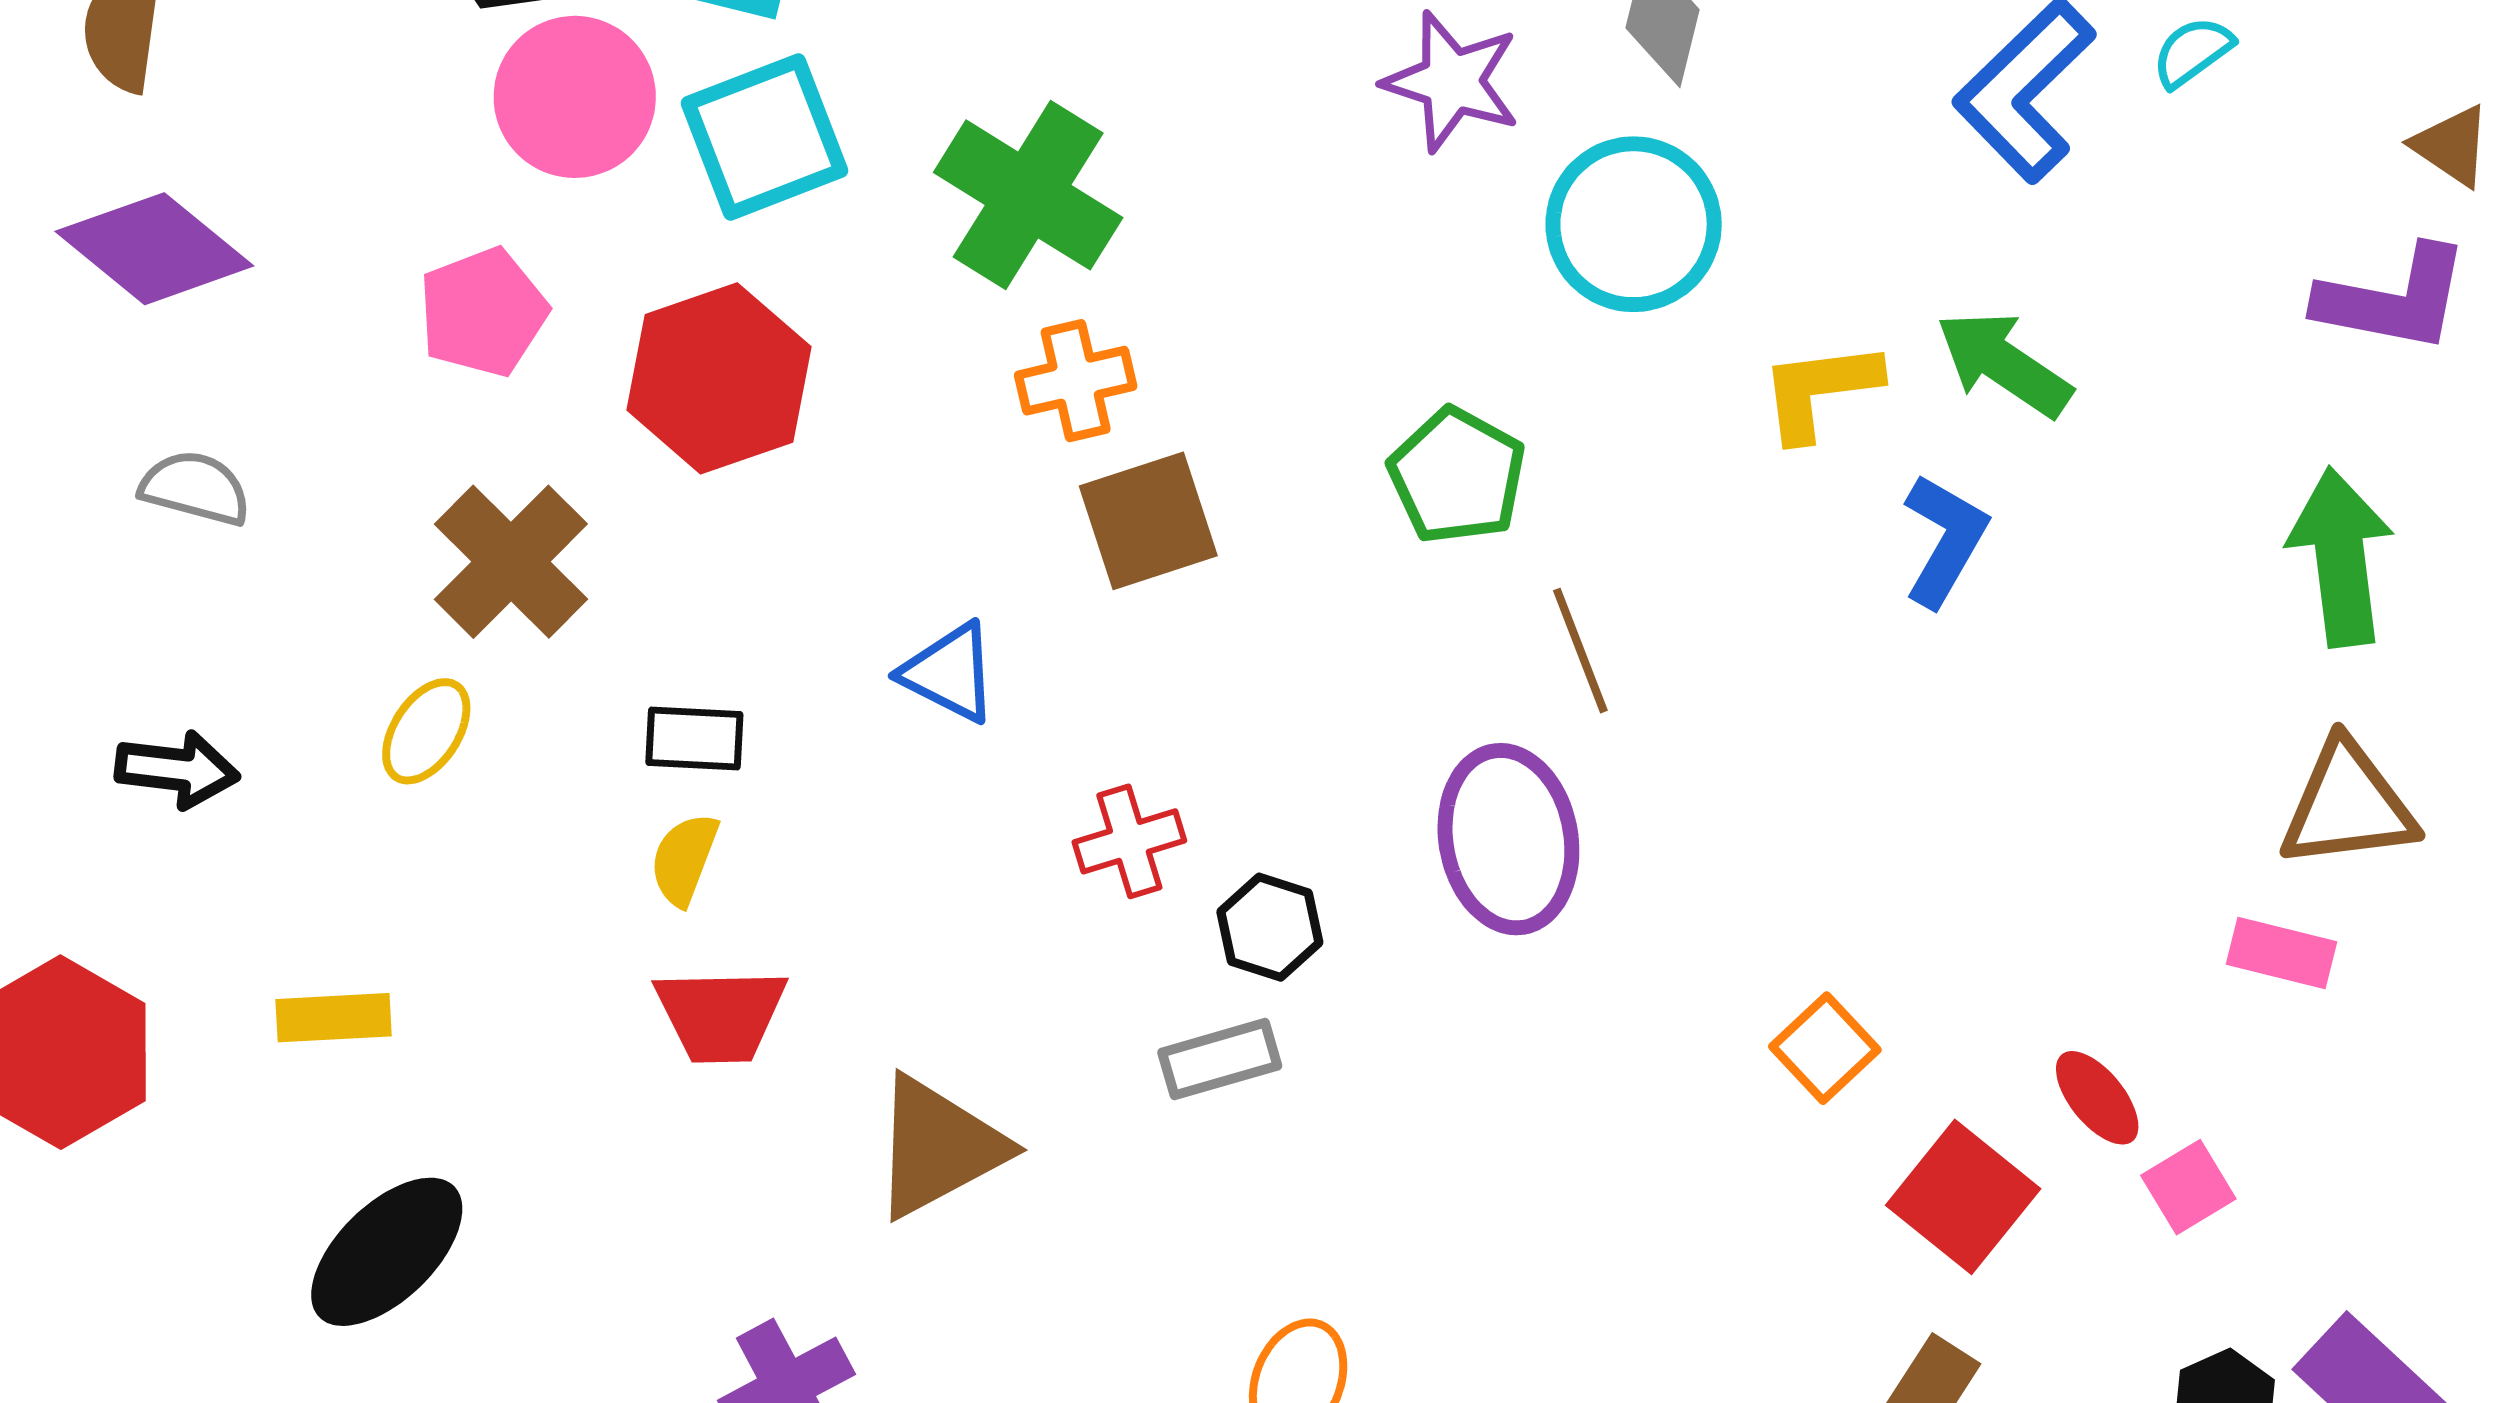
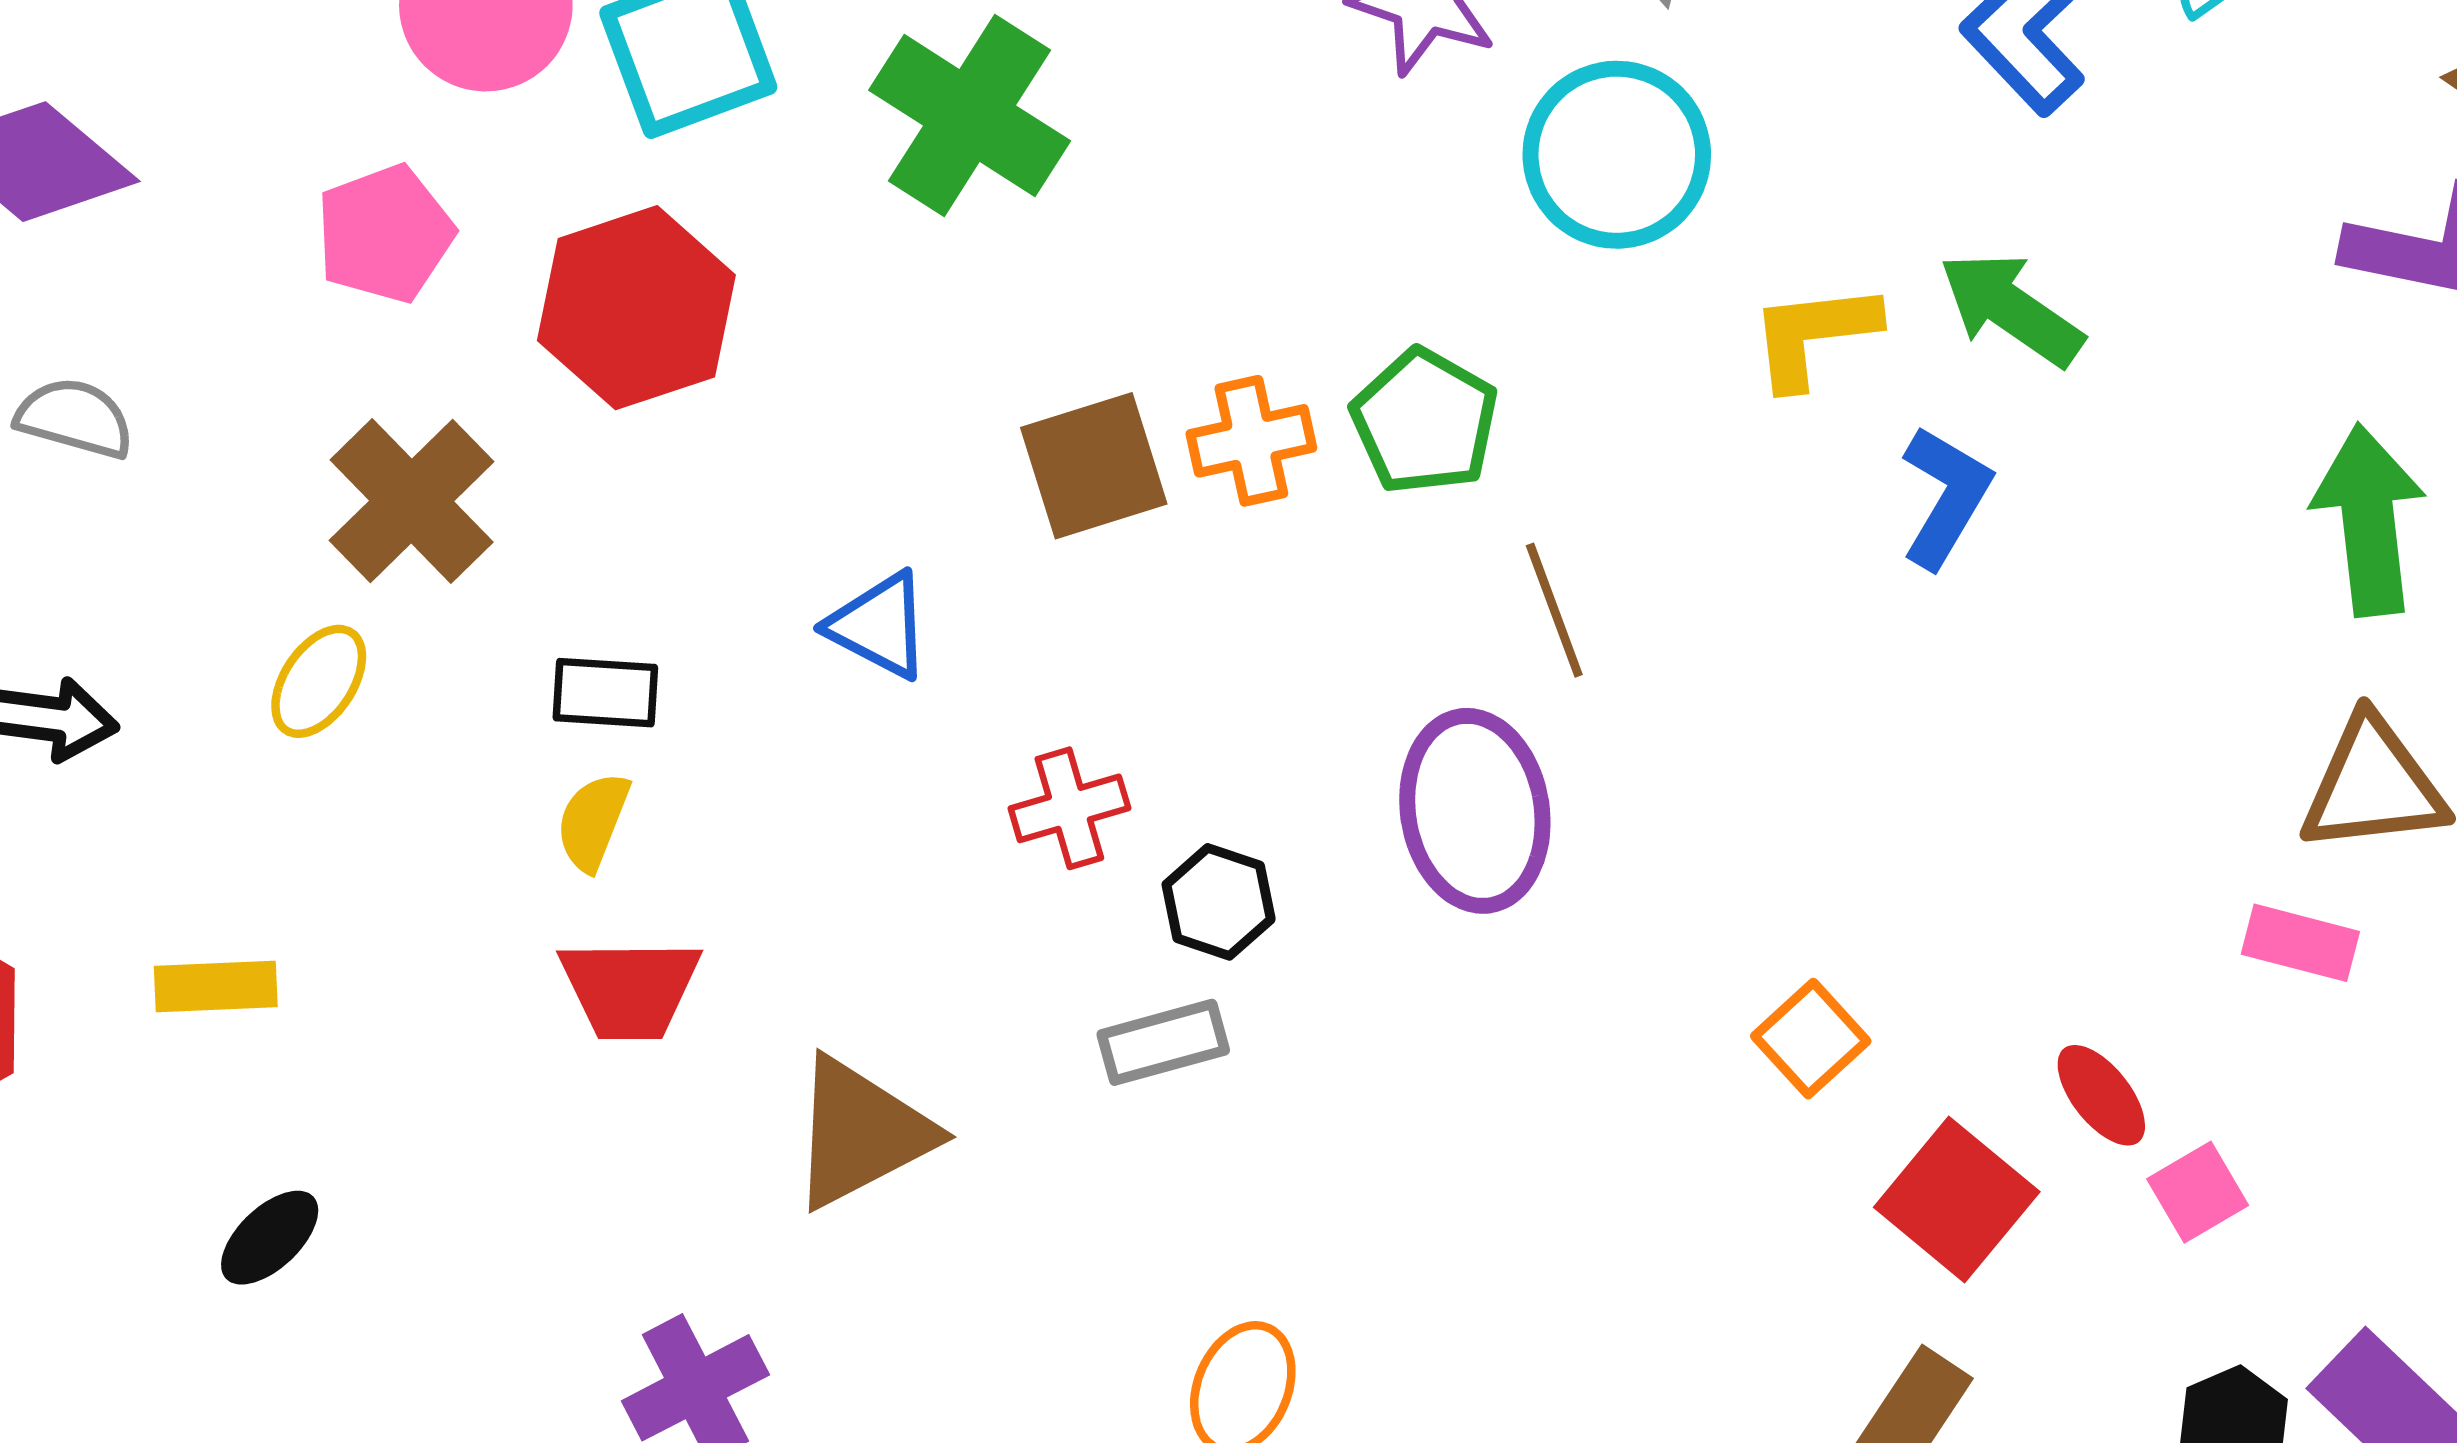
orange cross: (1076, 381) -> (1251, 441), moved
black ellipse: (387, 1252) -> (270, 1238), size x0.6

